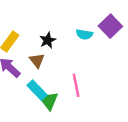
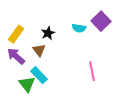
pink line: (76, 85) -> (92, 71), moved
green triangle: (49, 101) -> (27, 84), moved

